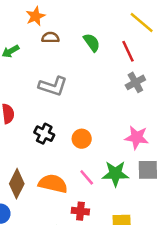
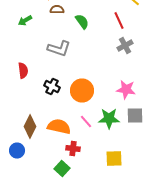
green semicircle: (92, 42) -> (82, 22), moved
orange circle: (82, 139) -> (82, 90), size x1.5
red cross: (80, 211) -> (73, 148), moved

